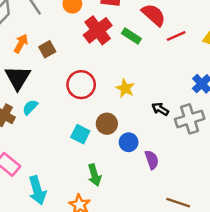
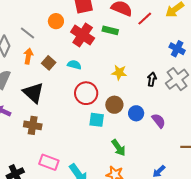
orange arrow: (21, 44) -> (28, 56), moved
red circle: (81, 85) -> (86, 93), moved
cyan semicircle: (30, 107) -> (74, 65), moved, turned 80
black arrow: (160, 109) -> (152, 79), turned 88

